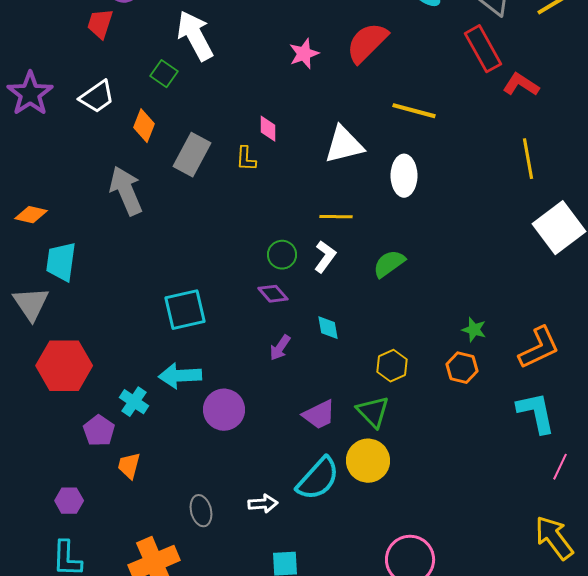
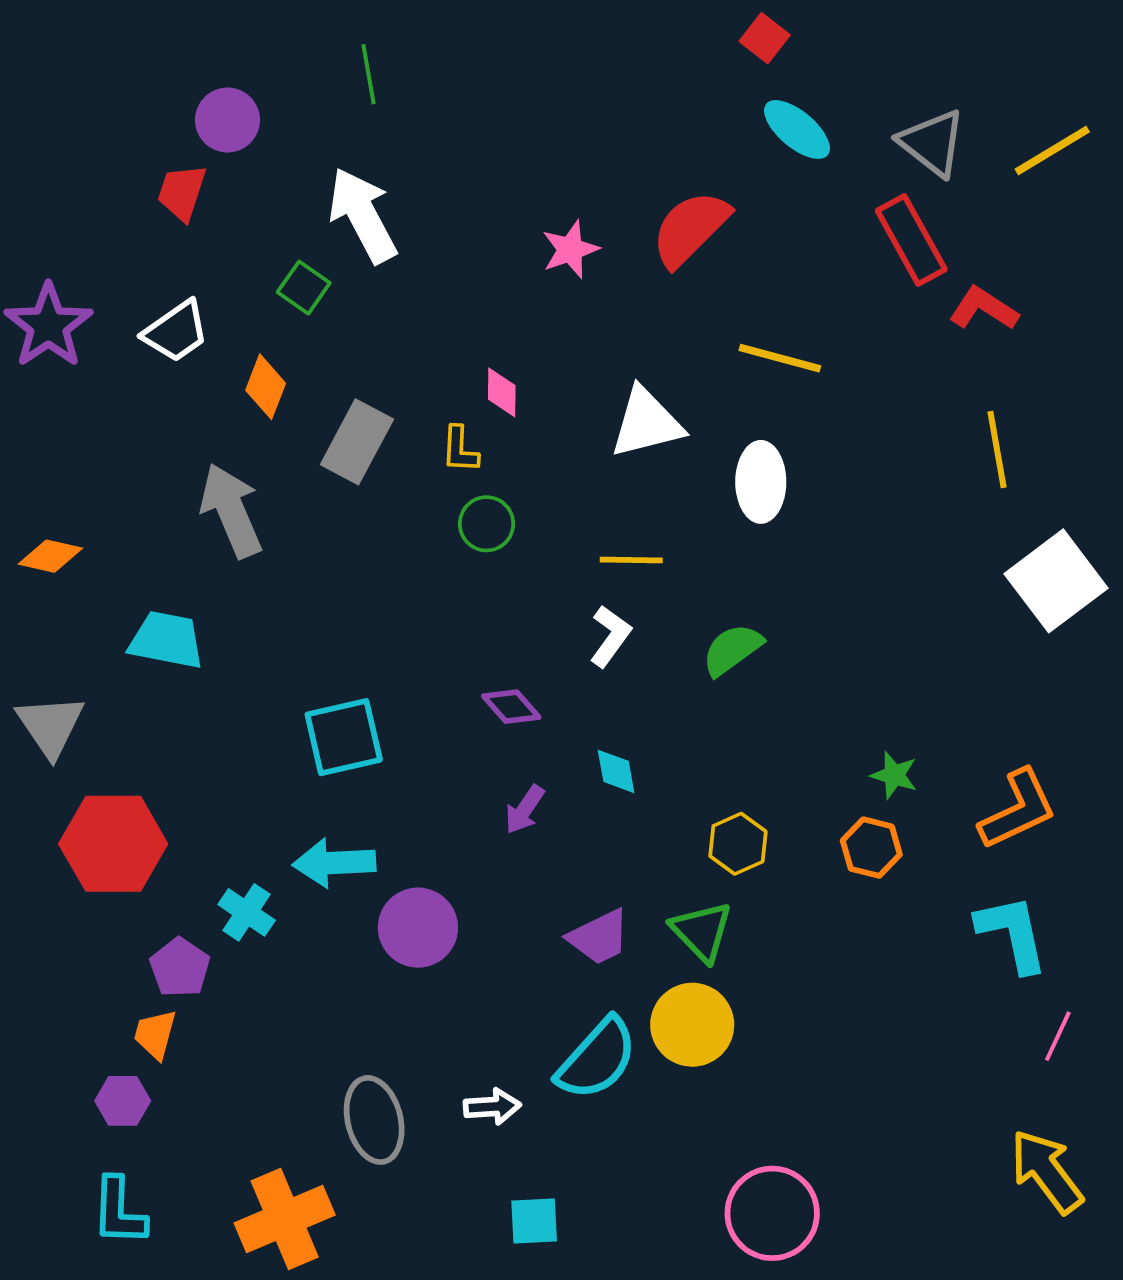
green circle: (282, 255) -> (487, 524), moved
cyan trapezoid: (61, 262) -> (167, 640), moved, turned 93
orange trapezoid: (129, 466) -> (155, 1034), moved
gray ellipse: (201, 511) -> (374, 1120), size x1.4

